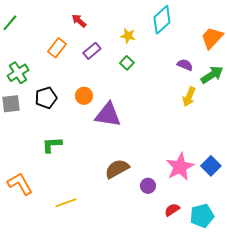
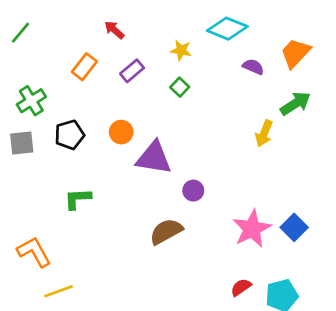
cyan diamond: (162, 20) -> (227, 29), turned 64
purple semicircle: (185, 65) -> (253, 67), moved
purple circle: (148, 186) -> (193, 191), moved
yellow line: (66, 203) -> (59, 291), moved

